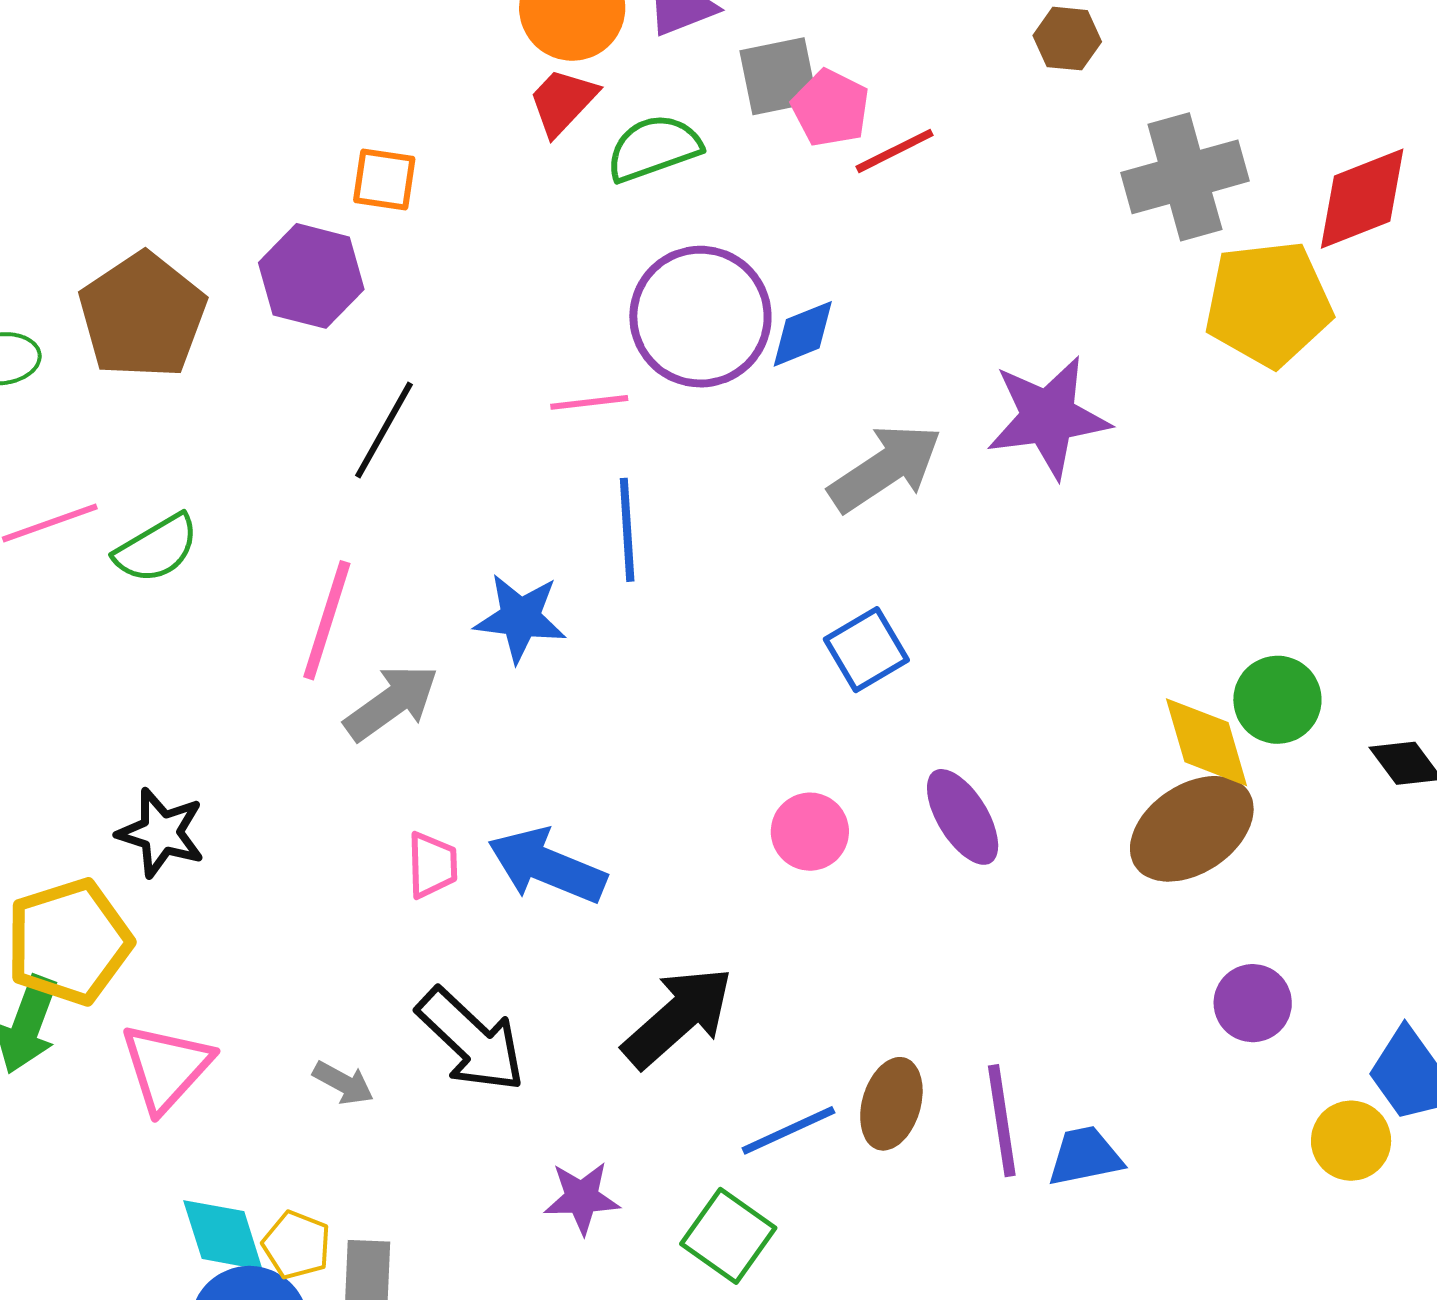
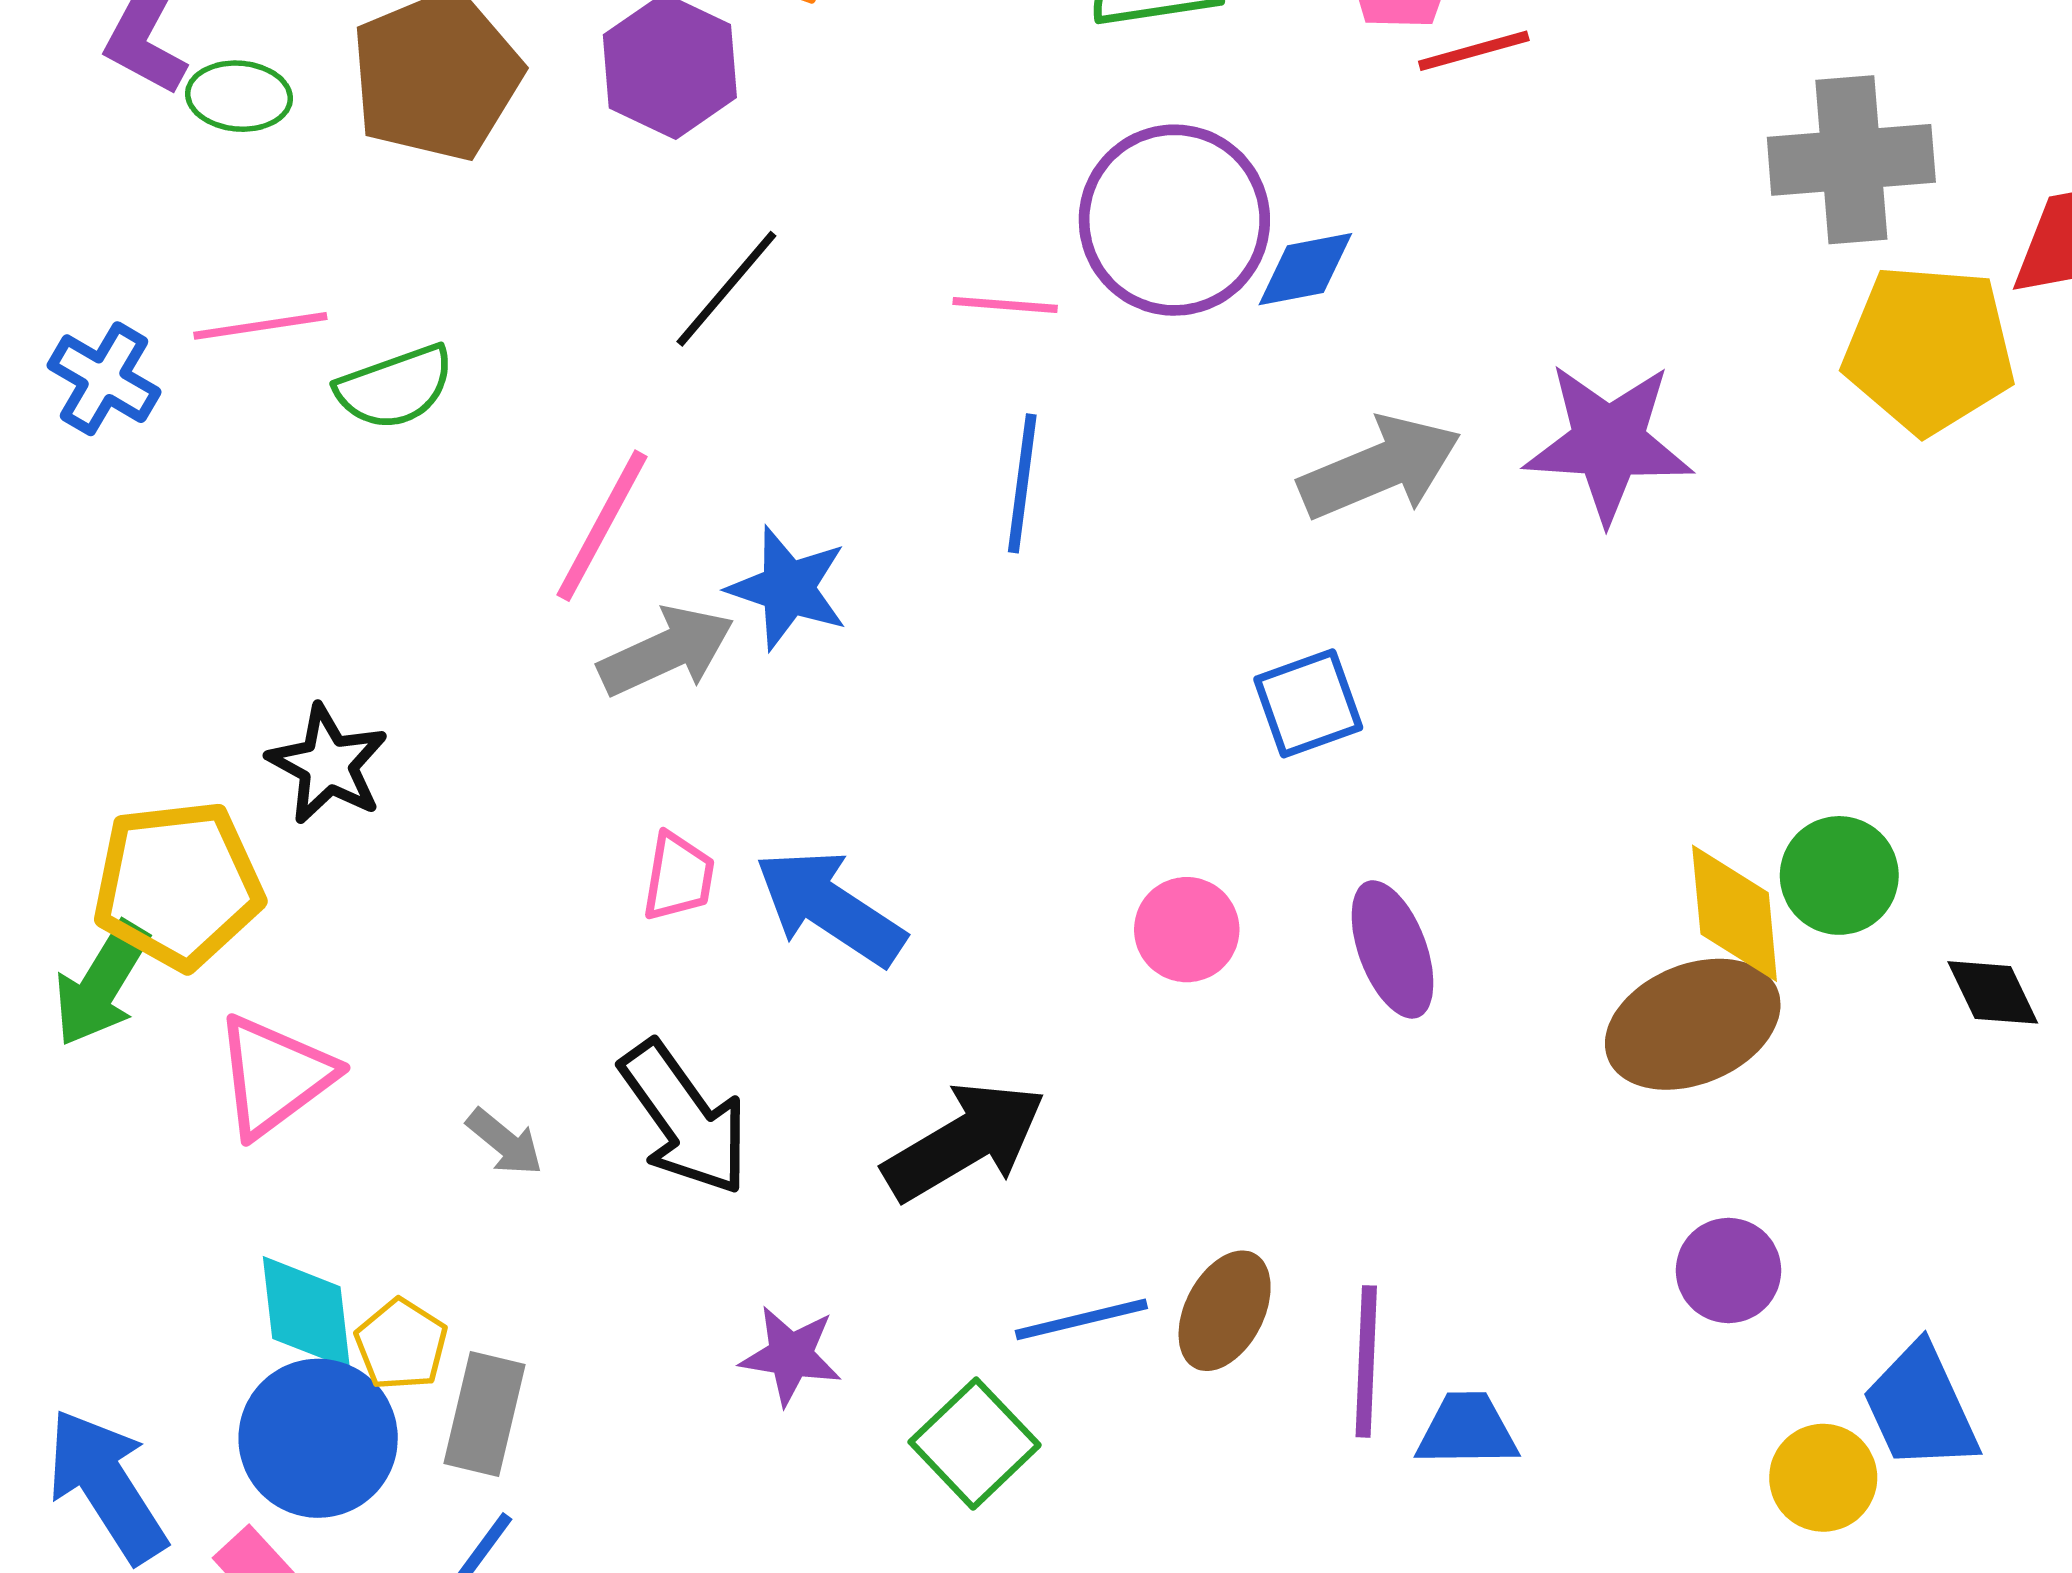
blue star: (520, 618) -> (788, 588), moved

